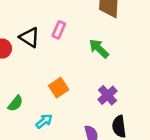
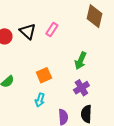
green arrow: (99, 49) -> (81, 61), moved, turned -120
cyan arrow: (44, 121) -> (40, 100), moved, turned 136

